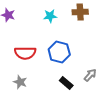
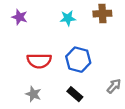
black rectangle: (66, 83) -> (75, 94), moved

